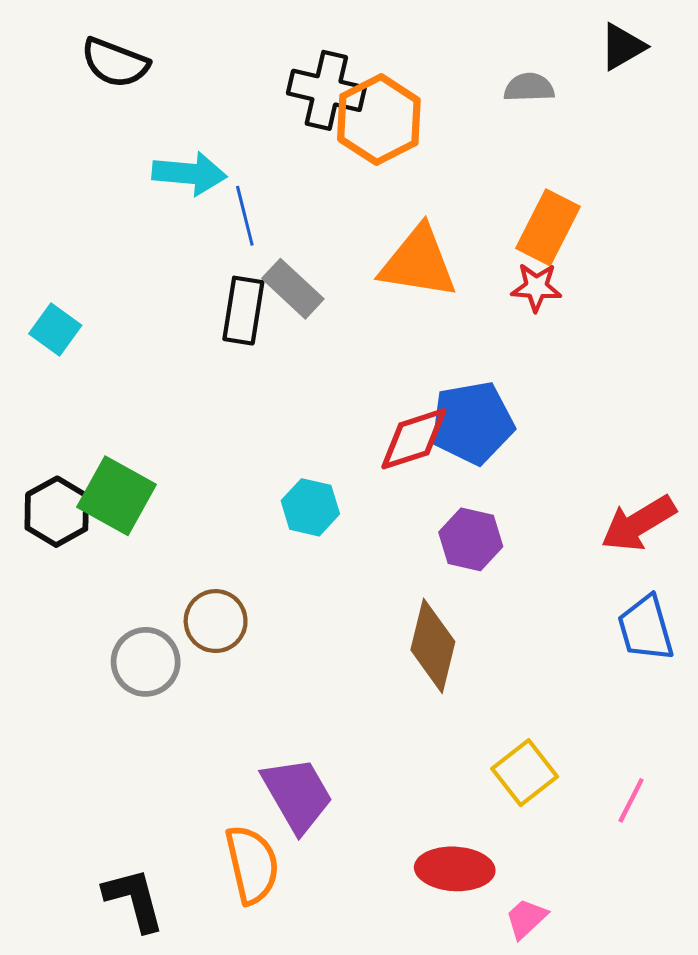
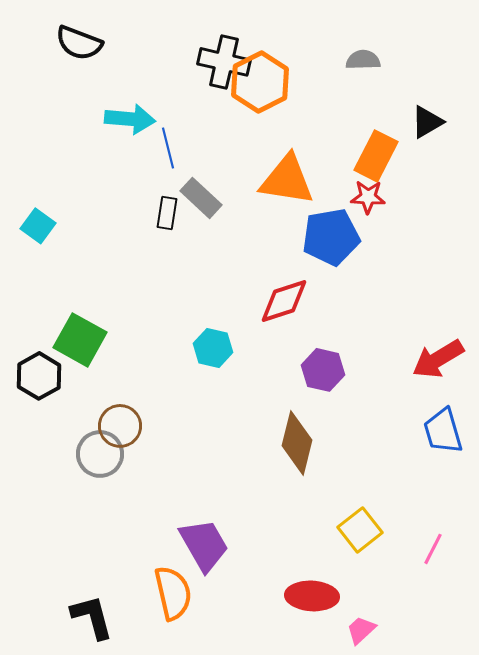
black triangle: (622, 47) -> (427, 122), moved
black rectangle: (243, 311) -> (167, 213), size x0.7
blue pentagon: (472, 423) -> (331, 237), moved
black hexagon: (57, 512) -> (39, 376), moved
brown circle: (216, 621) -> (120, 426), moved

